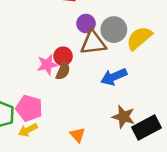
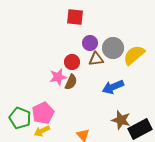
brown triangle: (93, 43) -> (96, 59), size x0.7
red circle: (63, 56) -> (72, 62), moved
pink pentagon: (29, 108) -> (43, 113), turned 30

